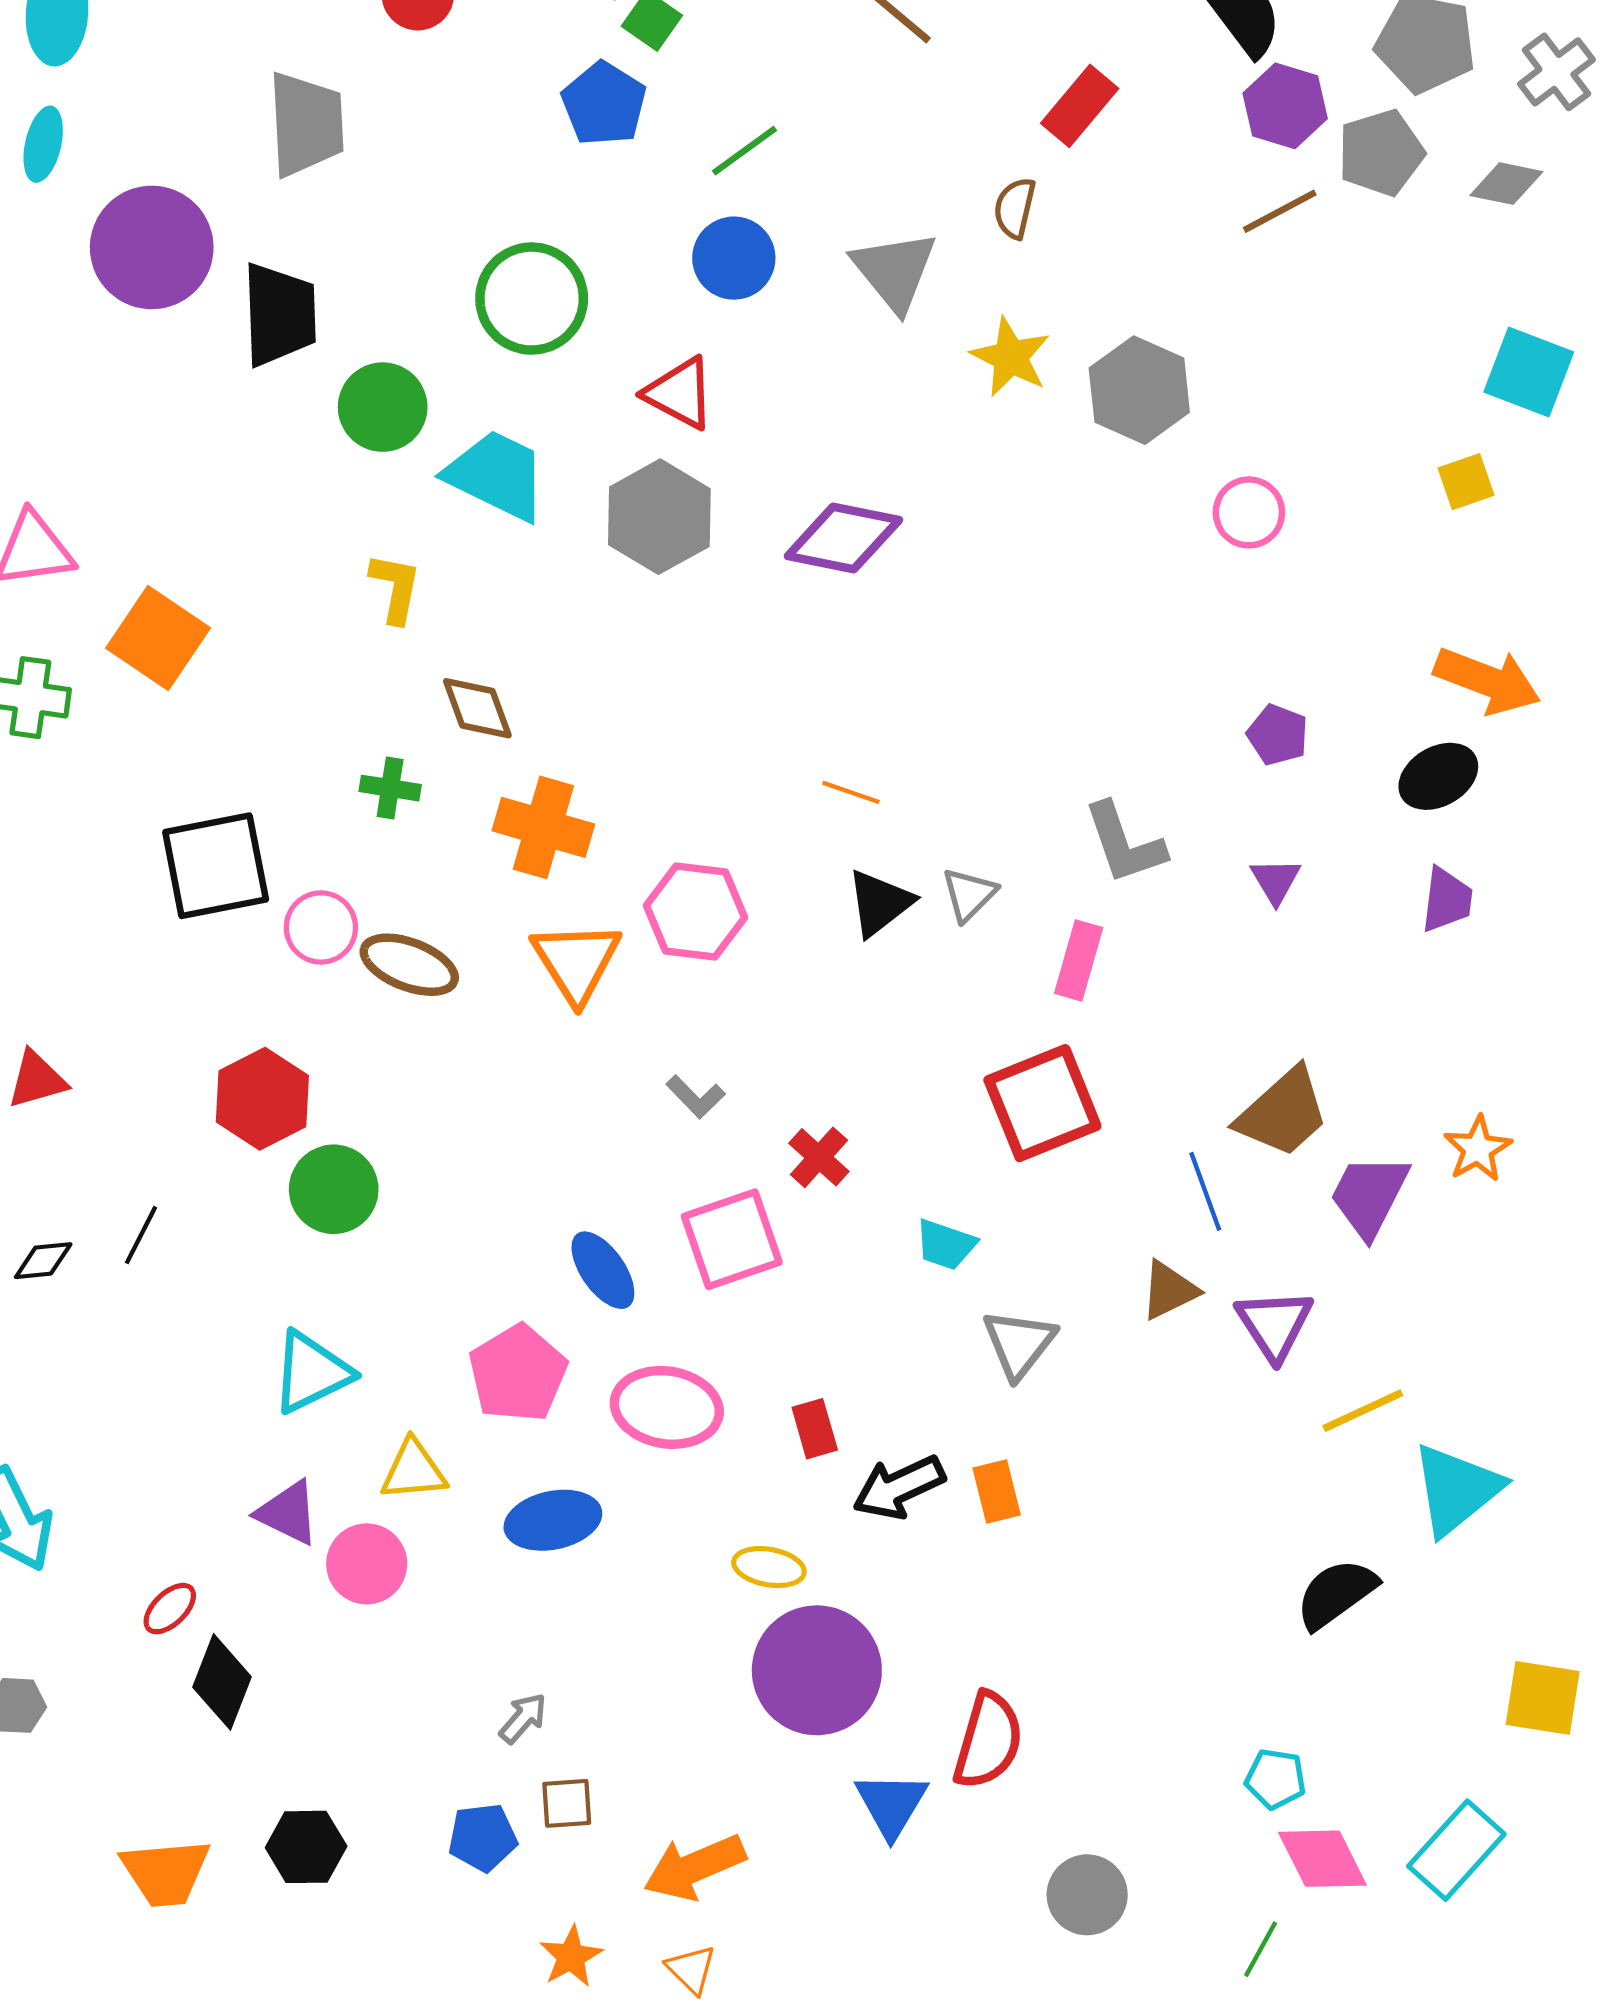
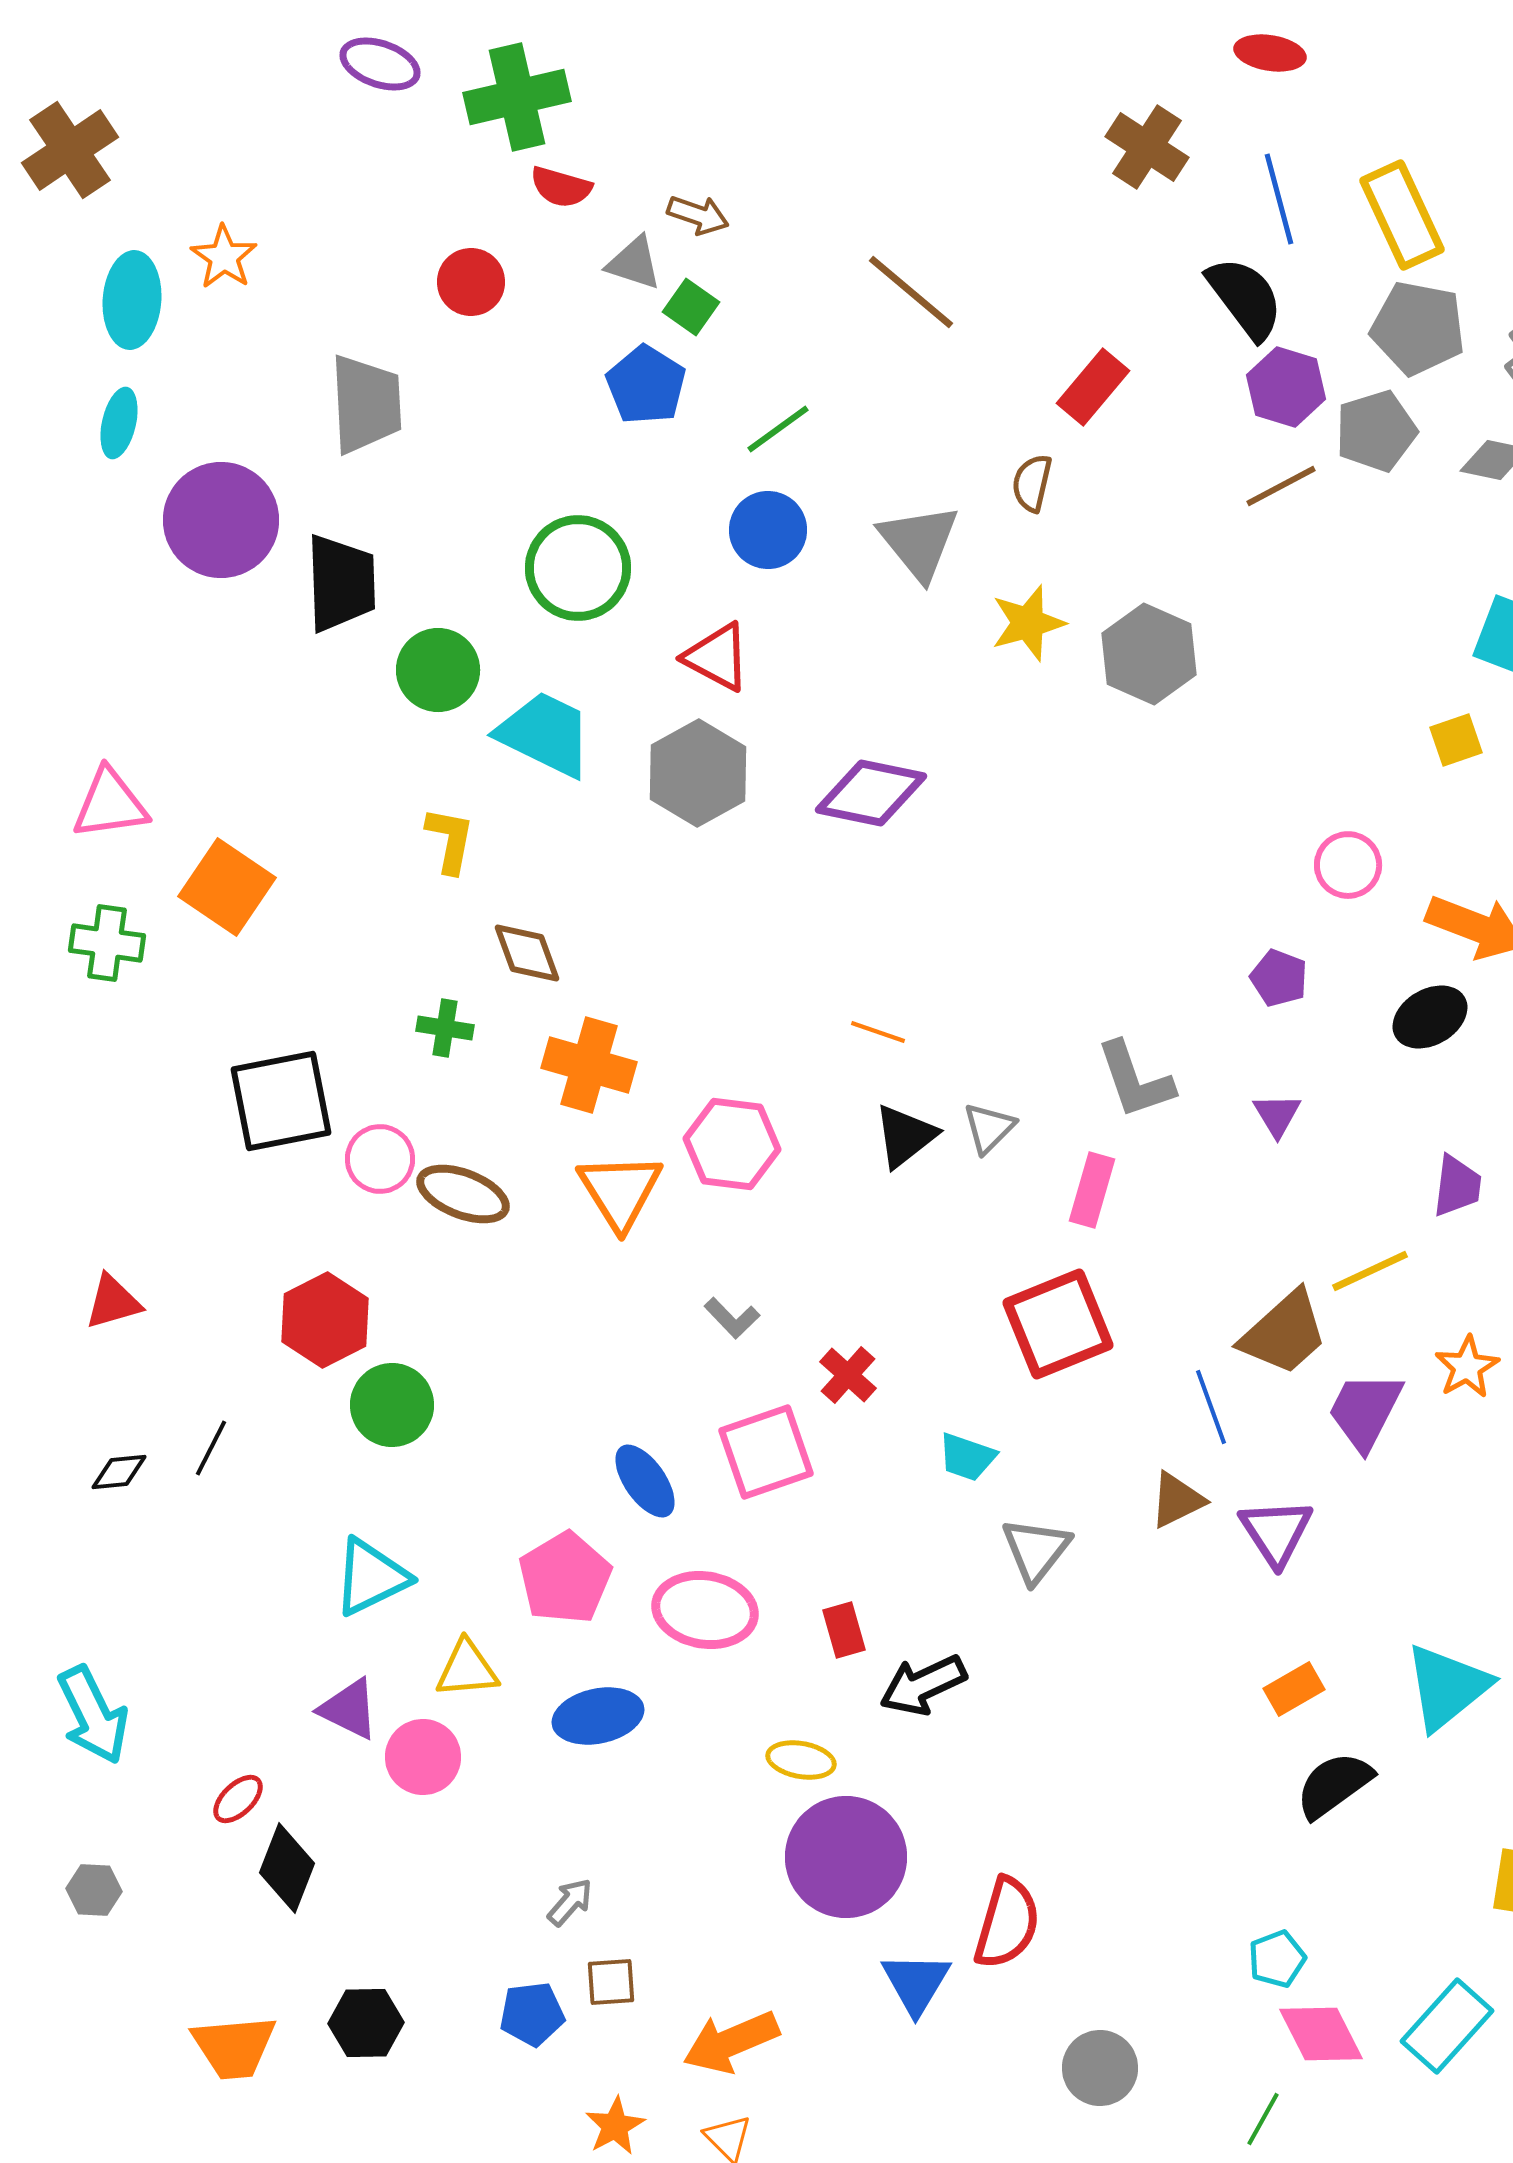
yellow star: (1011, 357) -> (1028, 623), turned 30
pink circle: (1249, 512) -> (1348, 865), moved
purple trapezoid: (1447, 900) -> (1457, 1186), moved
yellow line: (1363, 1411) -> (1370, 1271), moved
orange rectangle: (997, 1491) -> (1294, 1689), moved, turned 74
cyan pentagon: (1276, 1779) -> (1277, 1959), turned -30

